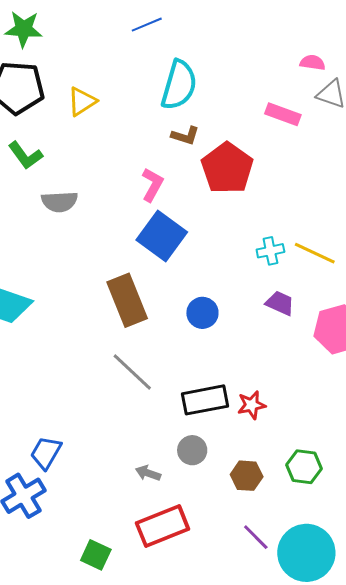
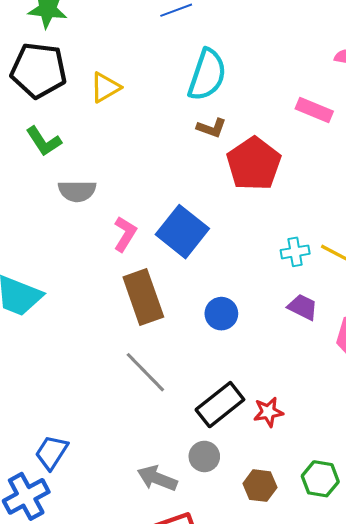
pink L-shape: (152, 185) -> (125, 234), moved
black rectangle: (205, 400) -> (220, 405), turned -30
gray arrow: (148, 473) -> (157, 478), size x1.5

